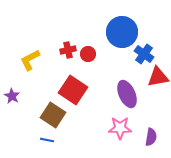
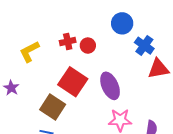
blue circle: (122, 32) -> (122, 23), size x0.7
purple ellipse: (127, 94) -> (110, 86), moved

